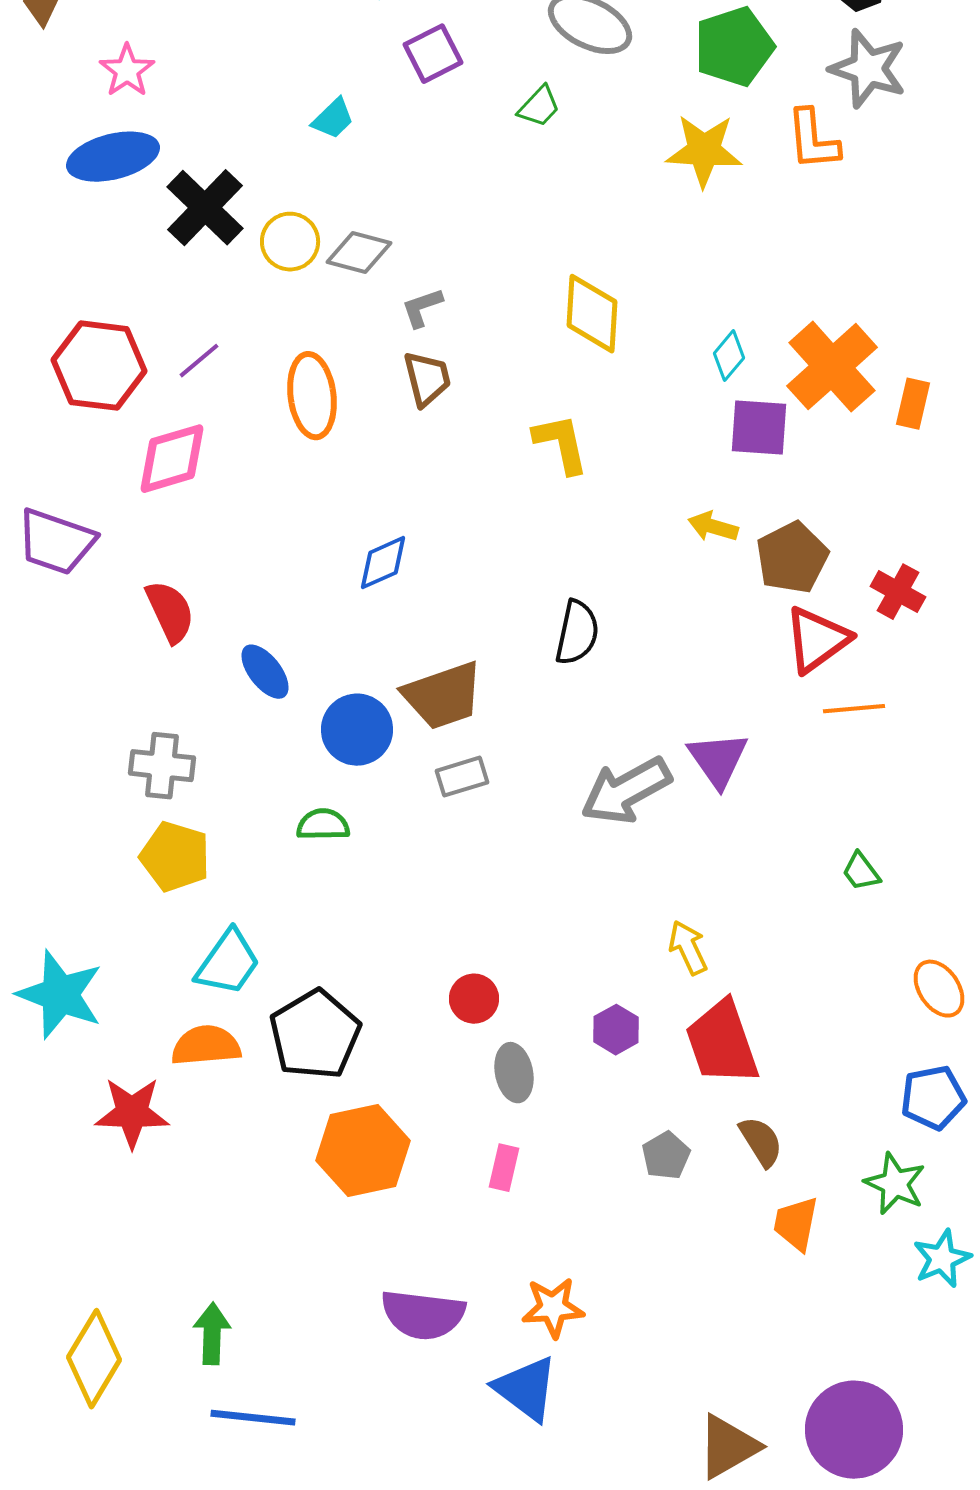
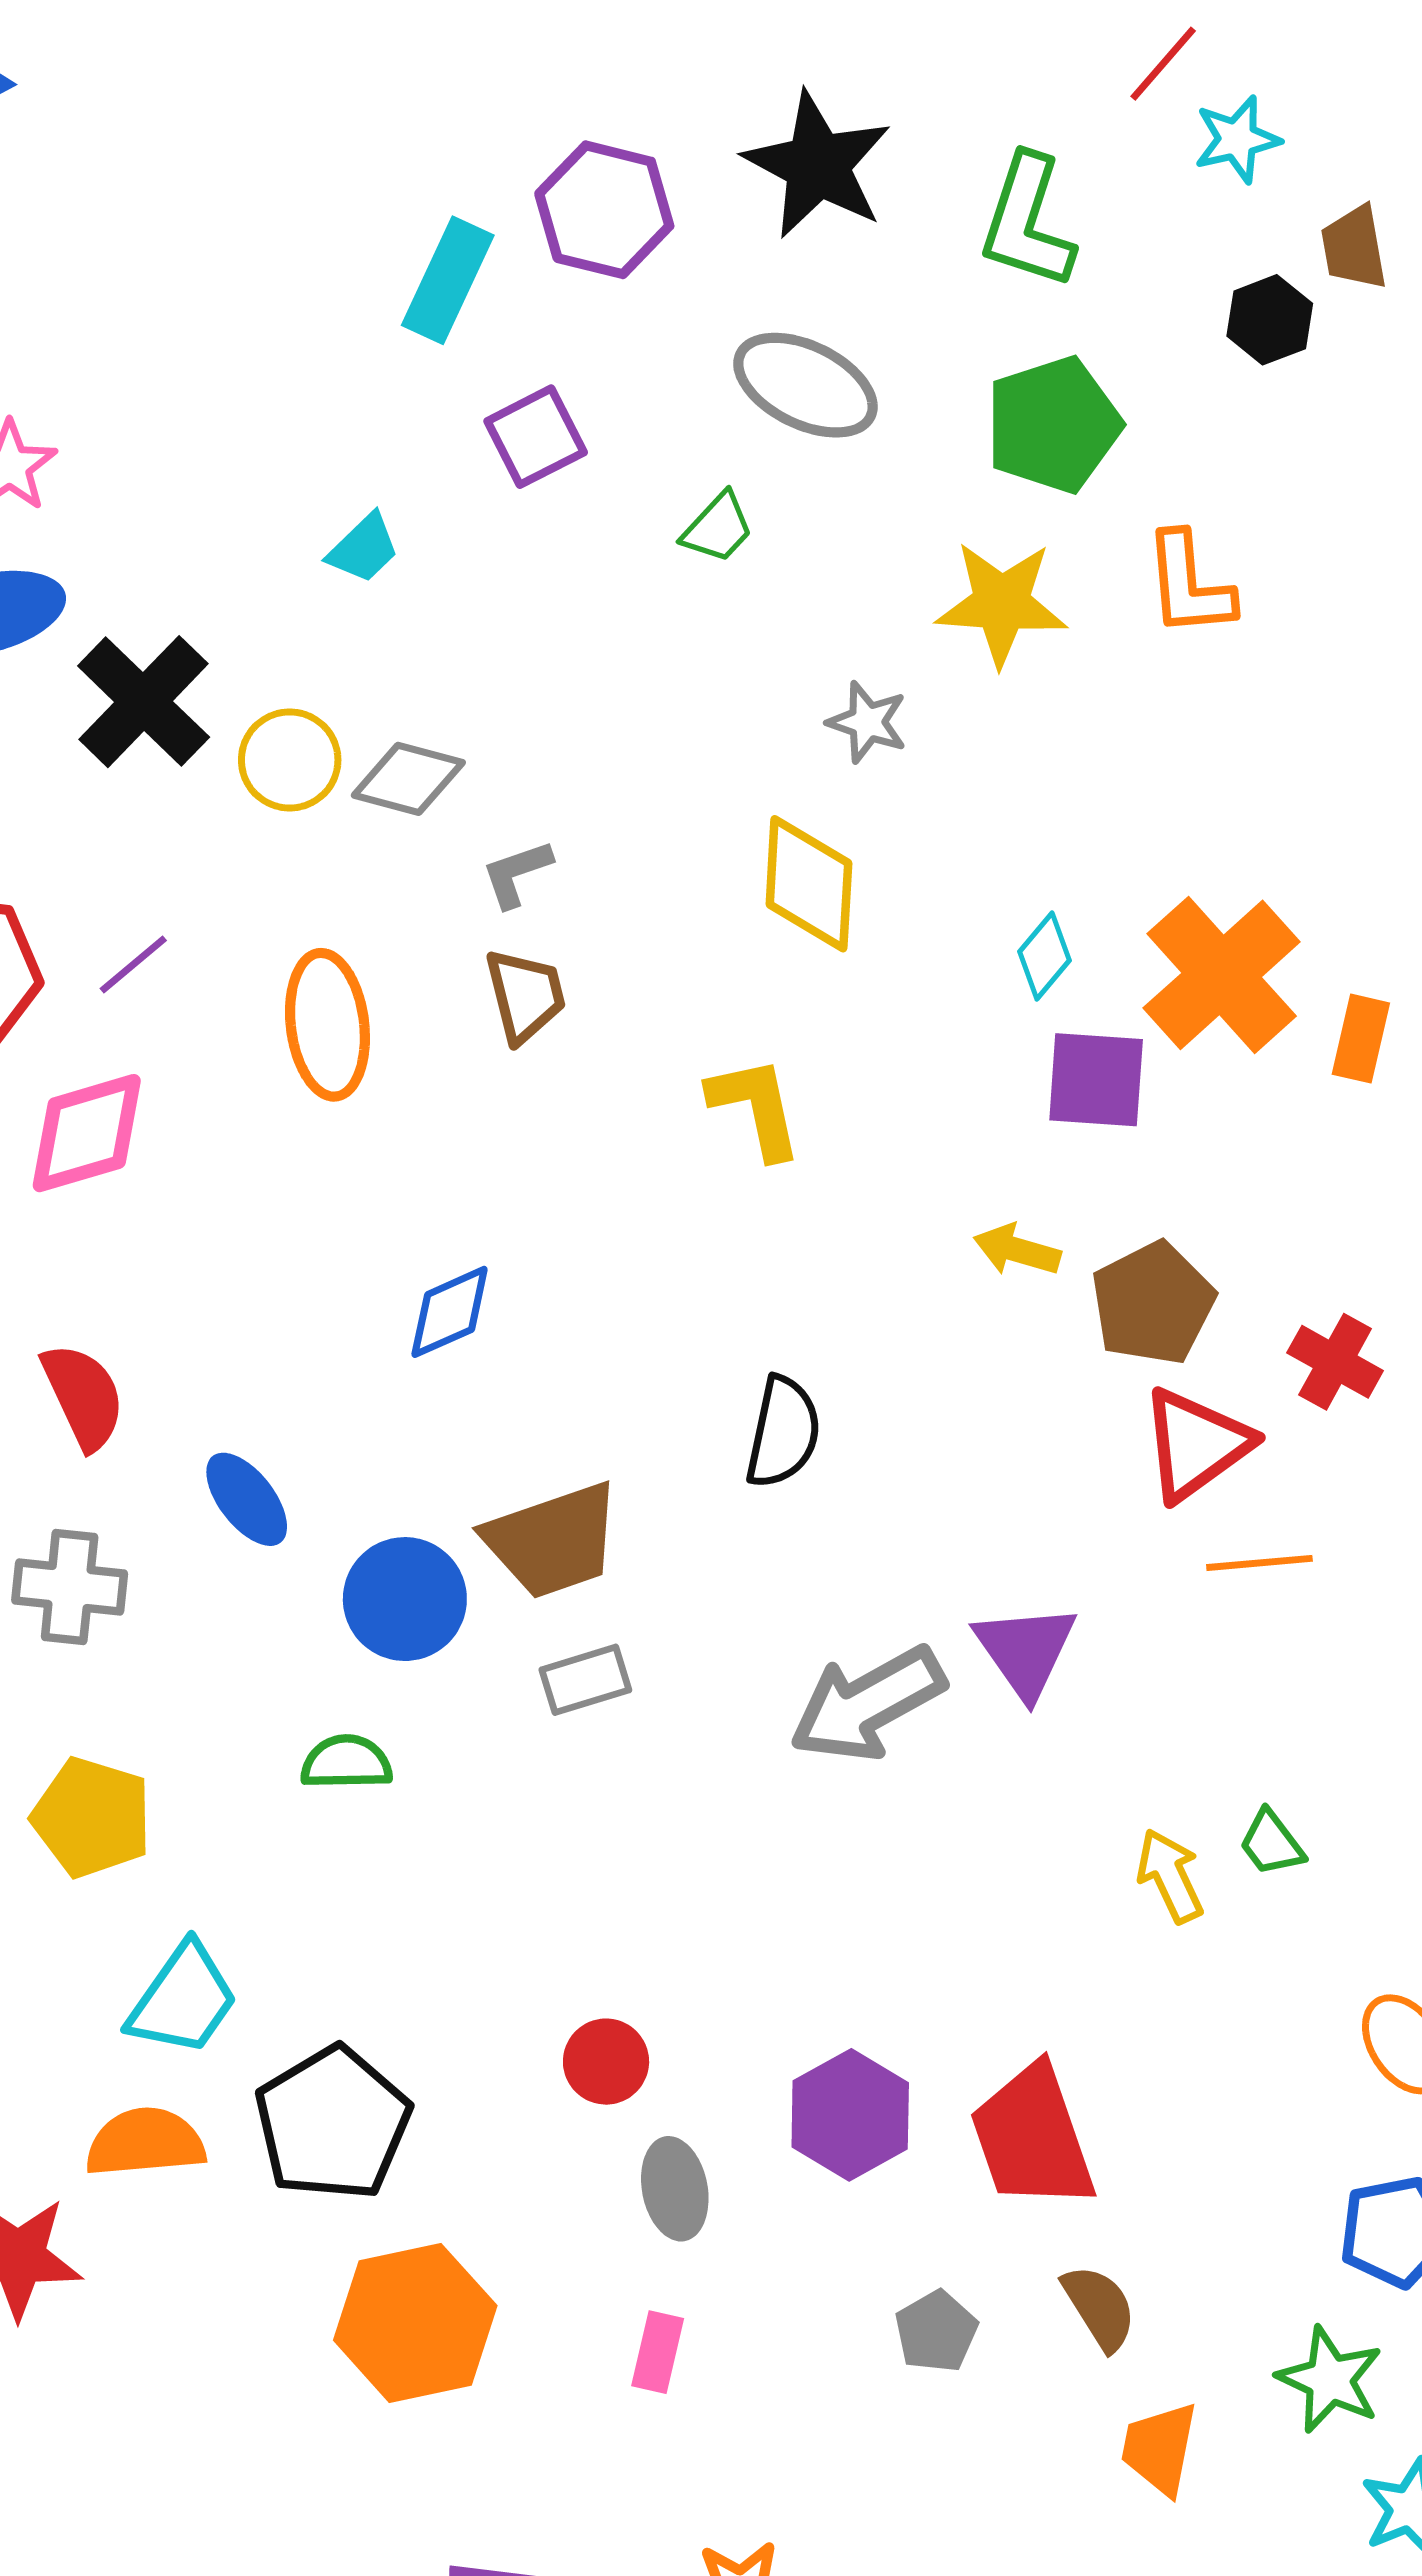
gray star: (868, 69) -> (867, 722), moved, size x0.6
gray cross: (162, 766) -> (70, 1587), moved
yellow arrow: (688, 948) -> (1170, 1876), moved
purple hexagon: (616, 1030) -> (850, 2115), size x1.5

